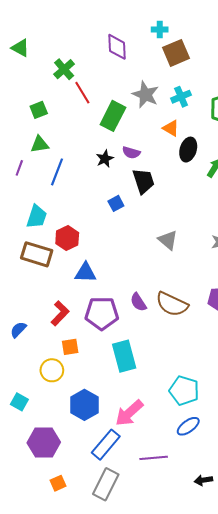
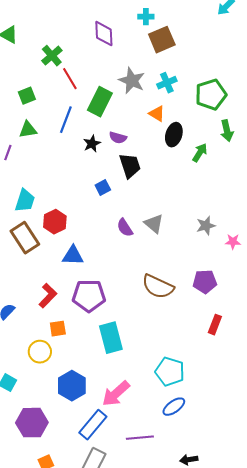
blue line: (57, 172) -> (66, 120), moved
brown rectangle: (37, 254) -> (25, 238), turned 40
purple semicircle: (138, 302) -> (125, 228), moved

